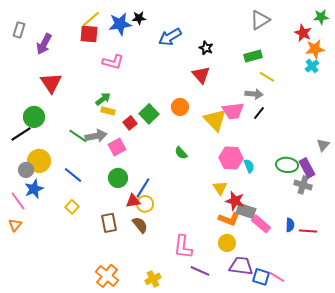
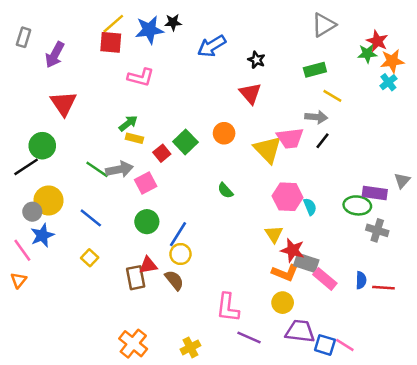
green star: (321, 17) -> (367, 54), moved
purple rectangle: (307, 168) -> (375, 193), moved, turned -54
red triangle: (133, 201) -> (148, 265), moved

